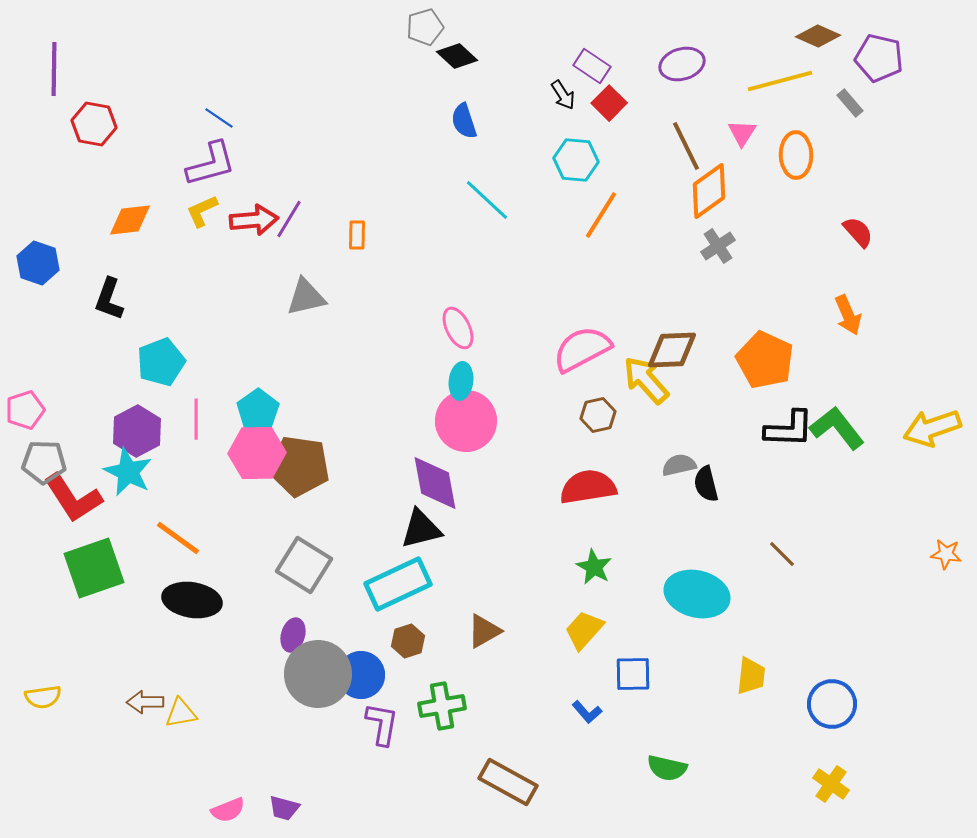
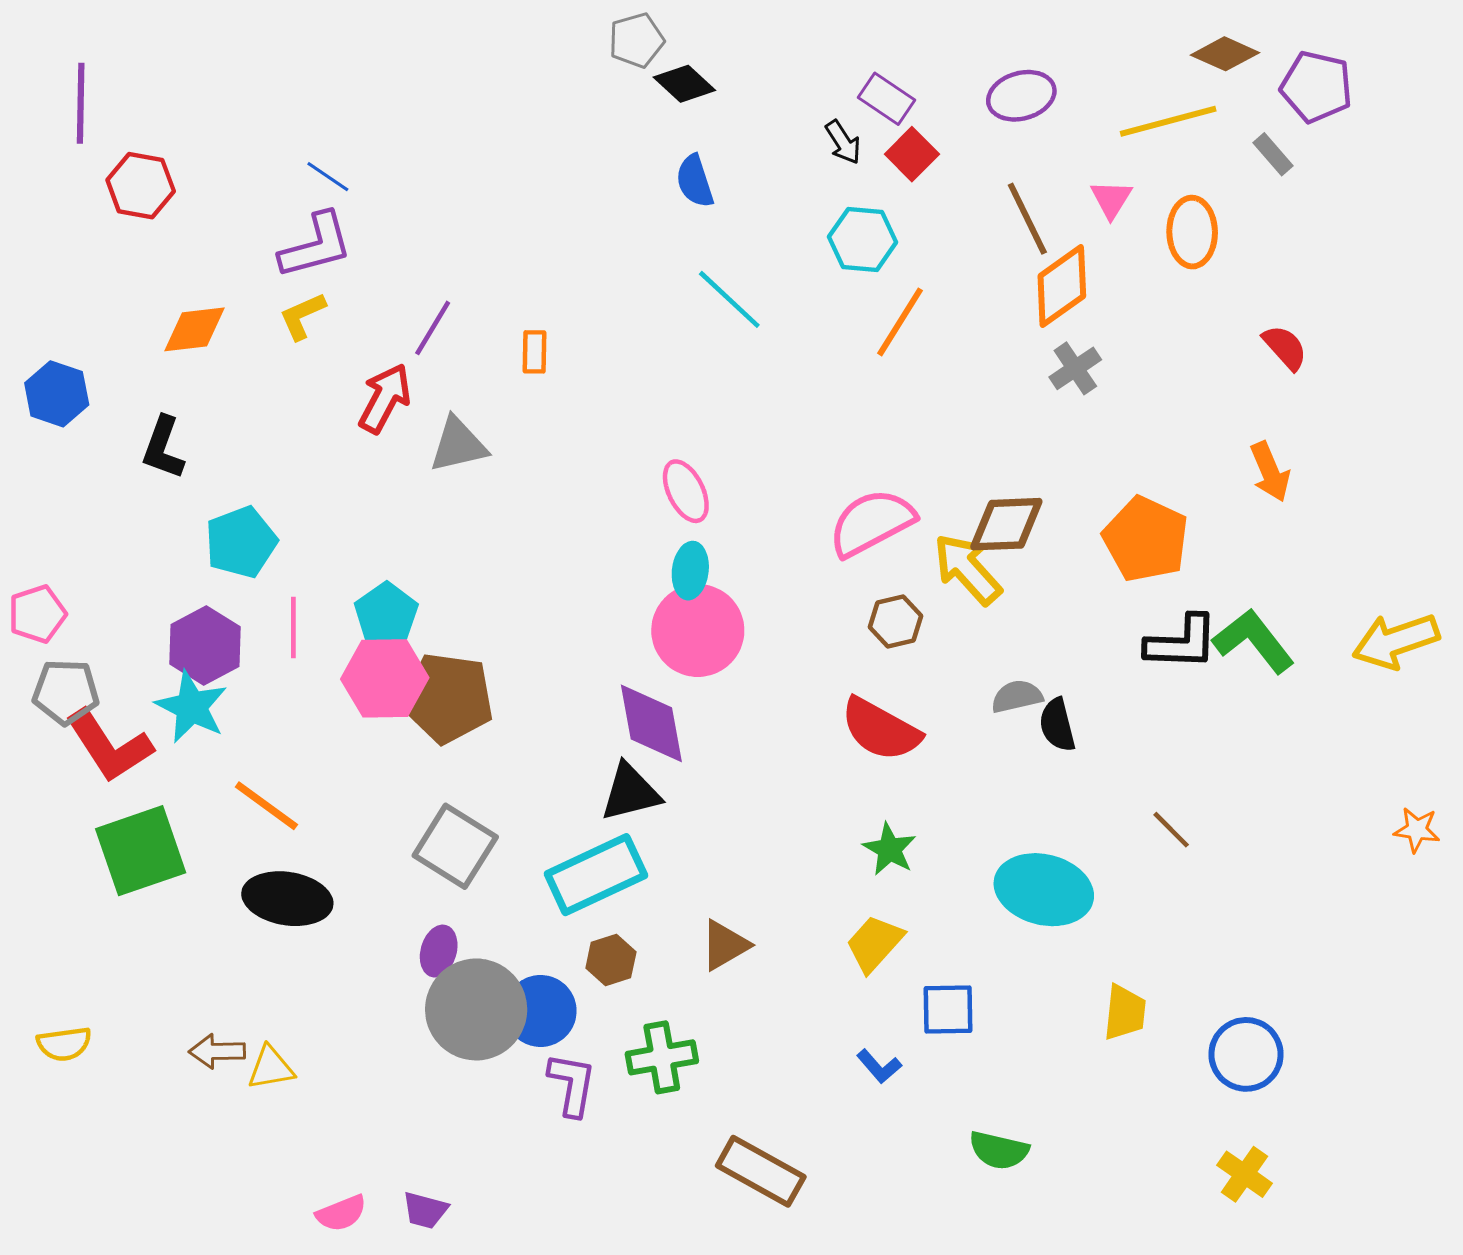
red arrow: (254, 220) -> (385, 398), moved, turned -57
red semicircle: (588, 487) -> (881, 729), turned -142

